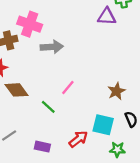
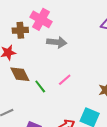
green line: (48, 107) -> (40, 86), moved

